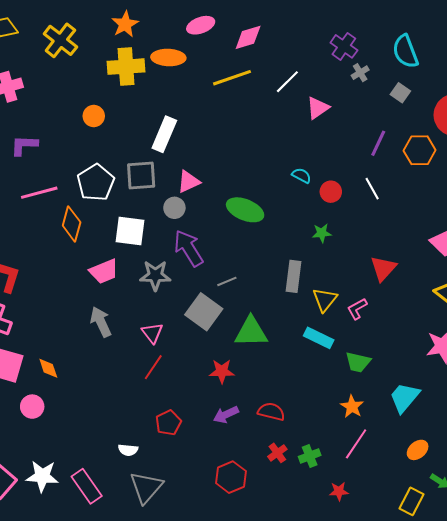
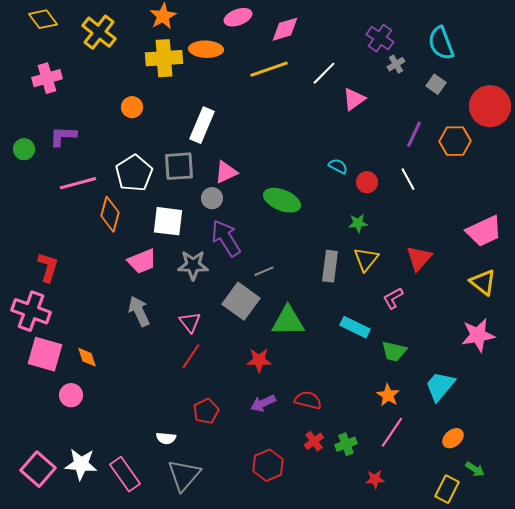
yellow triangle: (325, 300) -> (366, 259), moved

